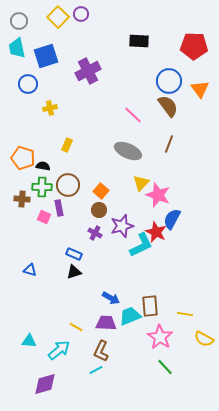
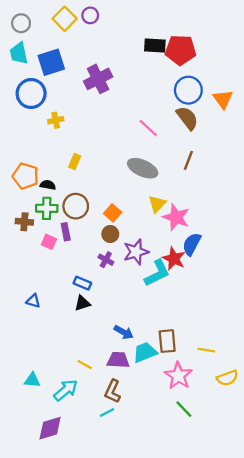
red pentagon: (194, 46) -> (181, 50), moved
blue circle: (28, 84) -> (31, 93), size x1.4
yellow semicircle: (204, 339) -> (227, 378), turned -48

